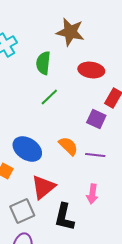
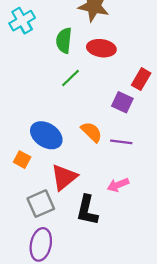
red ellipse: (91, 70) -> (101, 48), moved
pink arrow: (92, 194) -> (118, 185), turned 60

